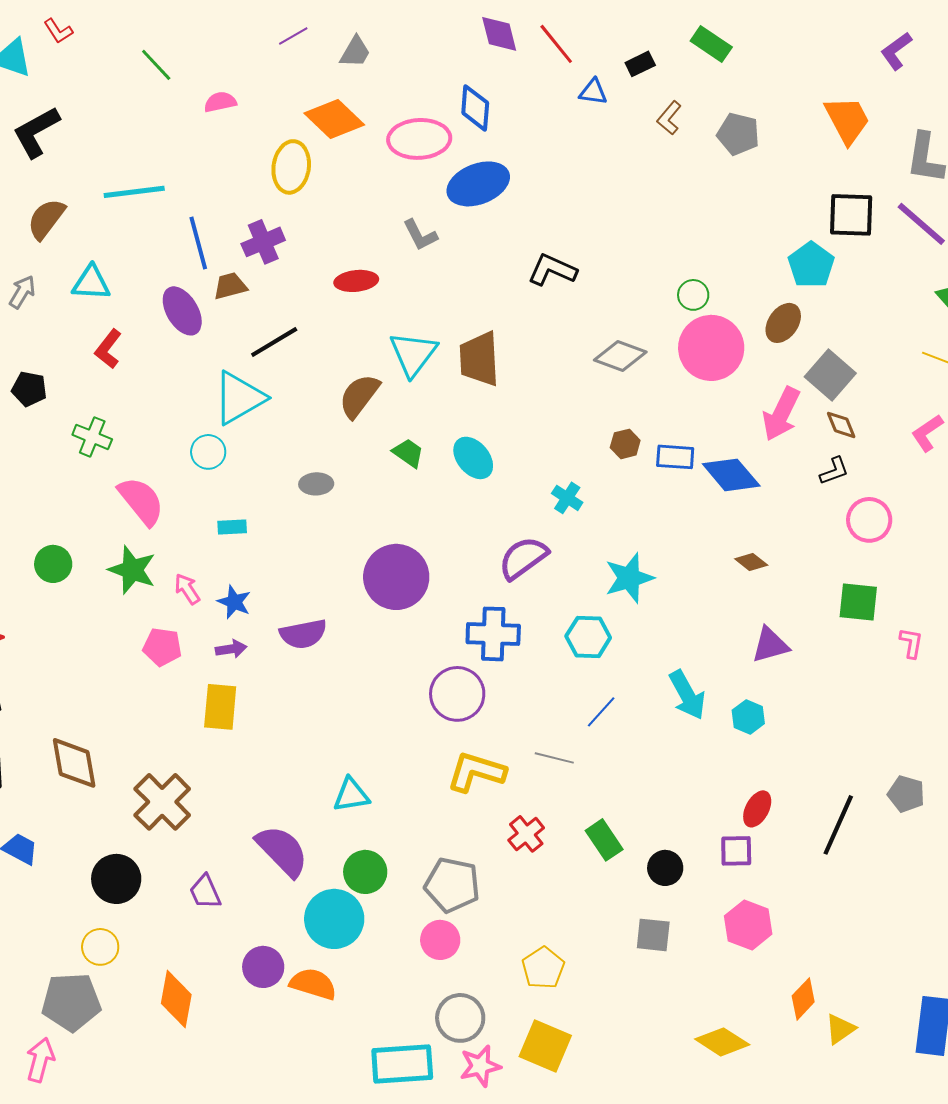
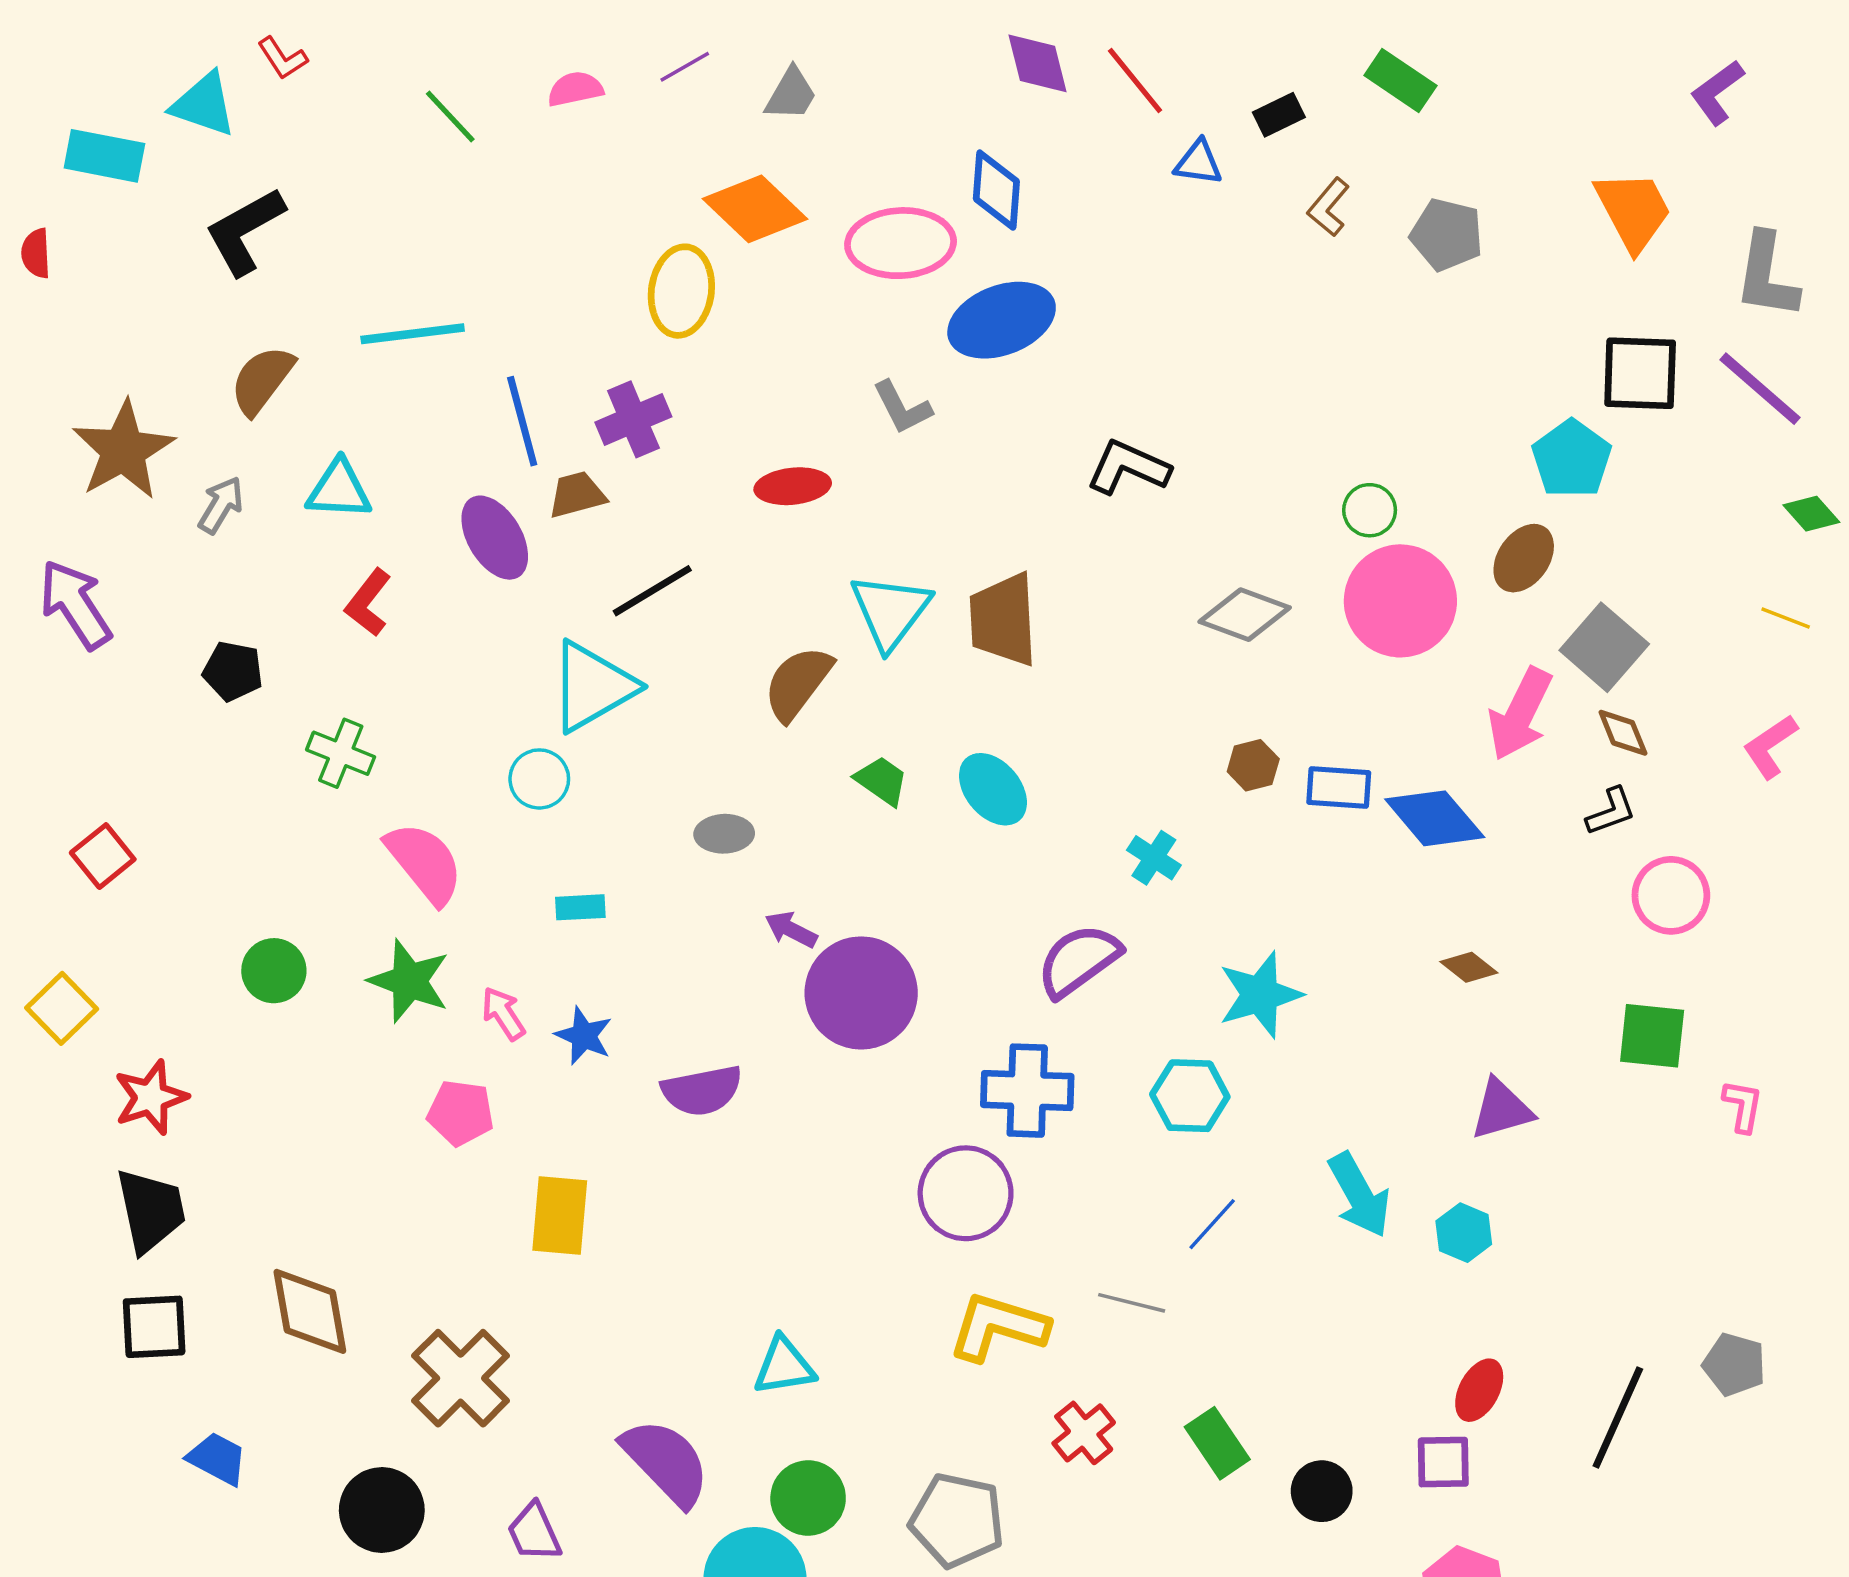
pink semicircle: (220, 102) -> (575, 89), moved
purple arrow: (231, 649) -> (791, 930), moved, turned -144

